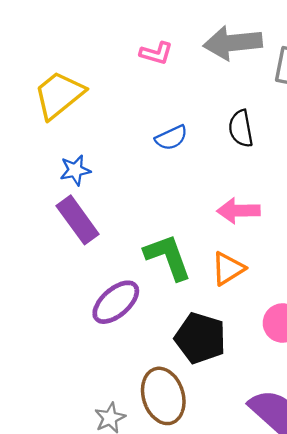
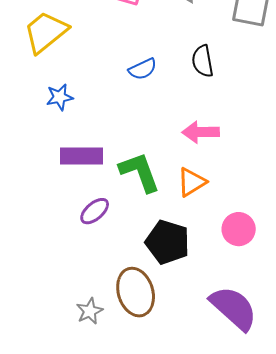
purple rectangle: (78, 220) -> (82, 156), moved, turned -54
purple ellipse: (116, 302) -> (95, 211), size x0.7

